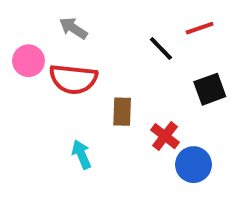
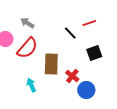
red semicircle: (73, 79) -> (27, 48), turned -55
brown rectangle: (122, 112) -> (51, 64), size x1.5

